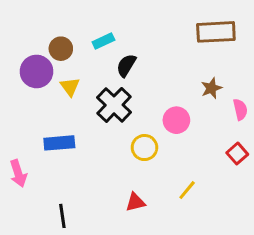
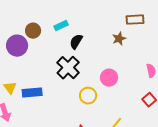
brown rectangle: (216, 32) -> (135, 20), size x0.7
yellow triangle: (70, 87) -> (10, 88), moved
brown star: (211, 88) -> (119, 39), moved

